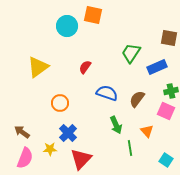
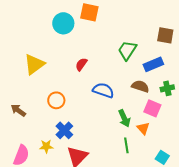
brown semicircle: (137, 99) -> (140, 86), moved, turned 72
pink square: (166, 111) -> (152, 108), moved
green arrow: (116, 125) -> (124, 118), moved
brown arrow: (22, 132) -> (18, 110), moved

